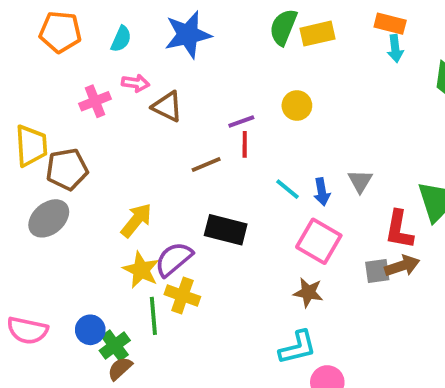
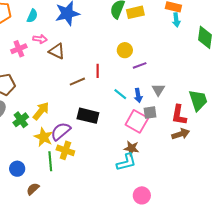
purple line: (241, 121) -> (140, 65), moved
gray square: (377, 271) -> (150, 113), moved
green cross: (115, 346) -> (21, 120), moved
cyan L-shape: (298, 347) -> (126, 162), moved

